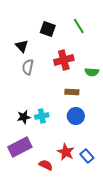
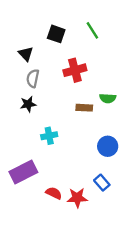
green semicircle: (92, 72) -> (108, 98), moved
blue circle: (76, 116) -> (108, 146), moved
black star: (24, 117) -> (28, 104), moved
red star: (66, 152) -> (77, 198), moved, turned -30

